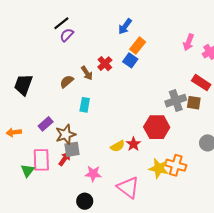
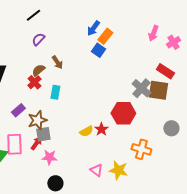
blue arrow: (125, 26) -> (93, 28), moved
purple semicircle: (67, 35) -> (38, 39), moved
red cross: (105, 64) -> (34, 82), moved
gray cross: (176, 101) -> (141, 88), turned -30
brown square: (194, 103) -> (158, 90), size x1.5
yellow star: (159, 168) -> (118, 170), moved
pink star: (93, 174) -> (49, 157), moved
pink triangle: (128, 187) -> (96, 170), size x0.6

